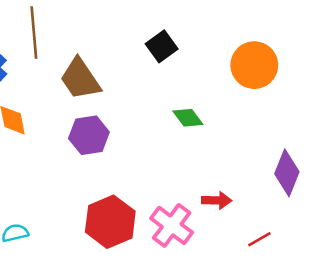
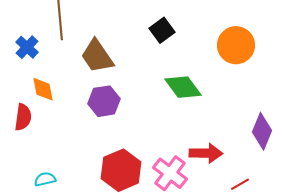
green diamond: (188, 118) -> (183, 87), size x1.5
red arrow: (217, 200) -> (206, 153), size x1.4

